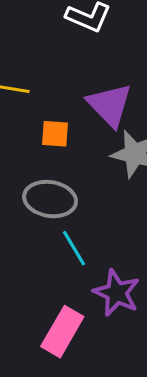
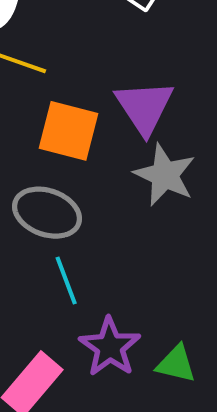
orange square: (55, 134) -> (69, 131), size x1.6

